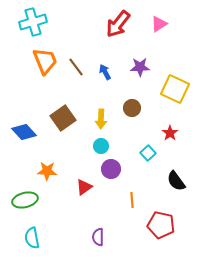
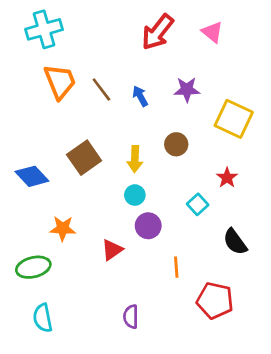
pink triangle: (159, 24) -> (212, 32), turned -48

